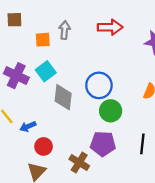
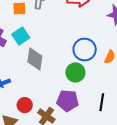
blue circle: (99, 85) -> (85, 50), moved
red circle: (44, 146) -> (25, 105), moved

